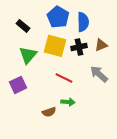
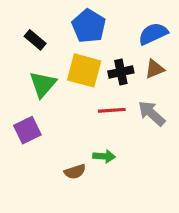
blue semicircle: (83, 22) -> (153, 34), moved, turned -114
red line: (64, 78) -> (112, 110), moved, turned -30

